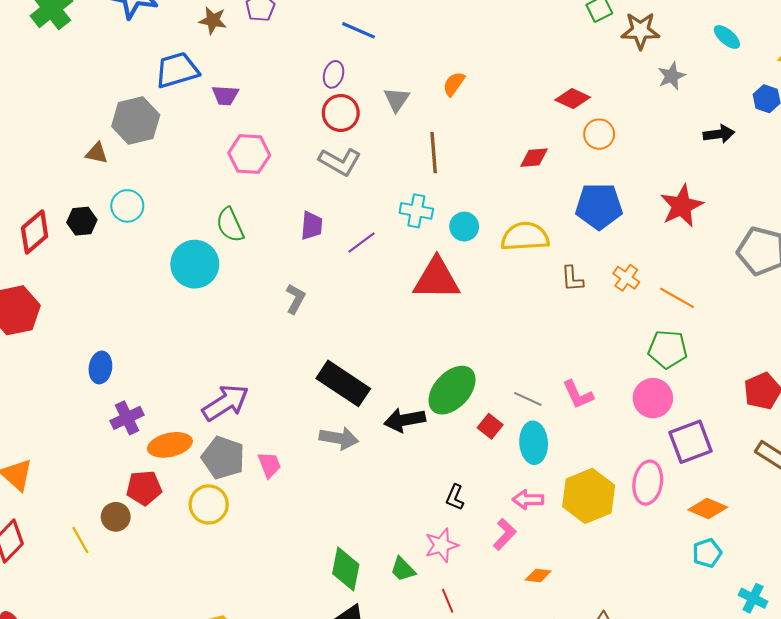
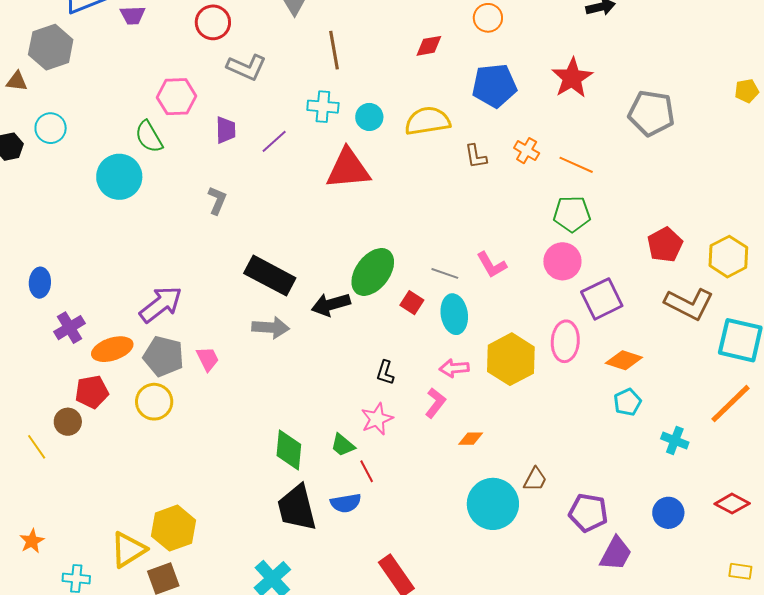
red circle: (341, 113) -> (213, 22), moved
pink hexagon: (249, 154) -> (176, 97), moved
red line: (448, 601) -> (367, 471), moved

